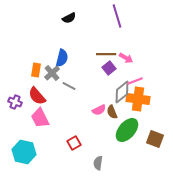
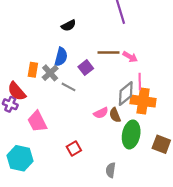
black semicircle: (69, 18) -> (69, 25), moved
purple square: (109, 68) -> (86, 68), moved
pink line: (135, 81) -> (140, 82), turned -70
red semicircle: (37, 96) -> (17, 91), moved
green ellipse: (127, 130) -> (131, 134), turned -30
gray semicircle: (98, 163) -> (111, 170), moved

